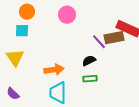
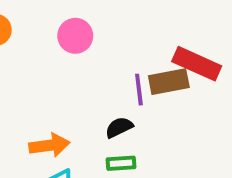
purple line: (99, 42) -> (139, 90), turned 35

